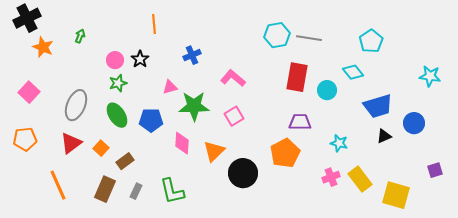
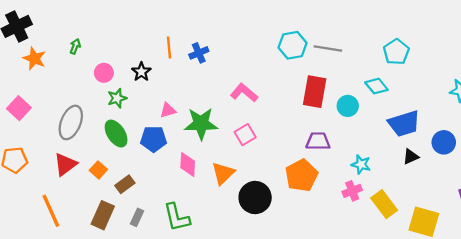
orange line: (154, 24) -> (169, 47), moved
blue cross: (192, 55) -> (199, 53), moved
pink circle: (115, 60) -> (104, 73), moved
pink triangle: (170, 87) -> (168, 110), moved
pink cross: (331, 177) -> (352, 191), moved

